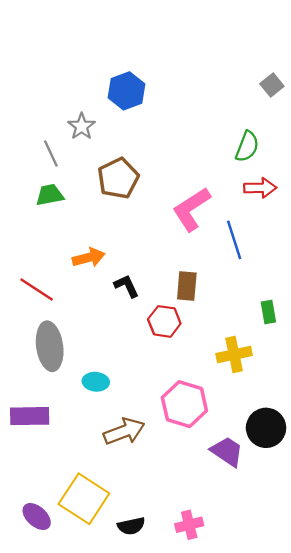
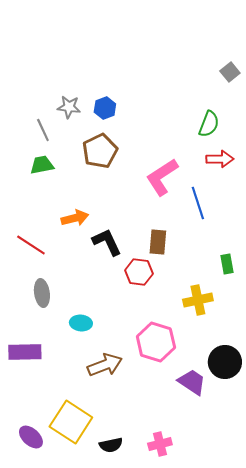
blue hexagon: (127, 91) -> (105, 108), moved, size x0.7
gray star: (82, 126) -> (69, 107), turned -30
black L-shape: (127, 286) -> (107, 242), size x1.4
gray ellipse: (50, 346) -> (42, 293), size x0.7

